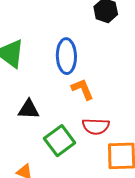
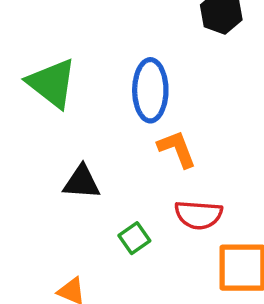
green square: (60, 141) -> (134, 238), size x0.6

